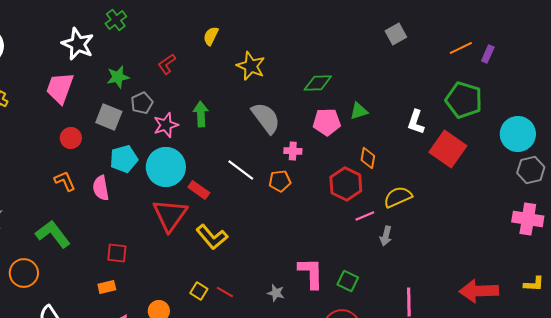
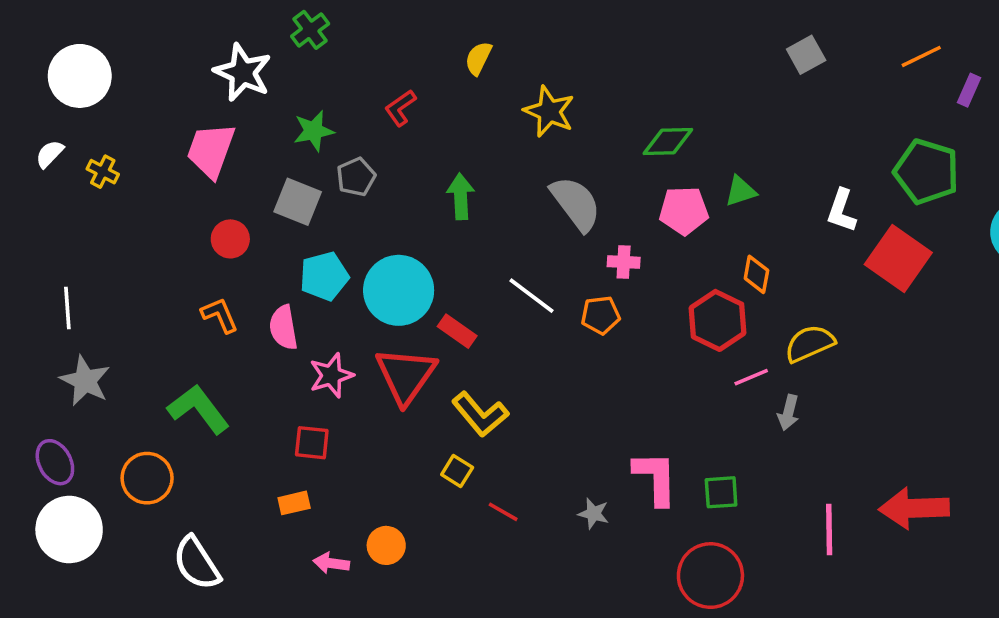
orange line: (461, 48) -> (921, 56), moved
pink star: (166, 125) -> (331, 375), moved
green square: (348, 281) -> (721, 492), turned -30
yellow square: (199, 291) -> (457, 471), moved
red arrow: (479, 291) -> (914, 508), moved

